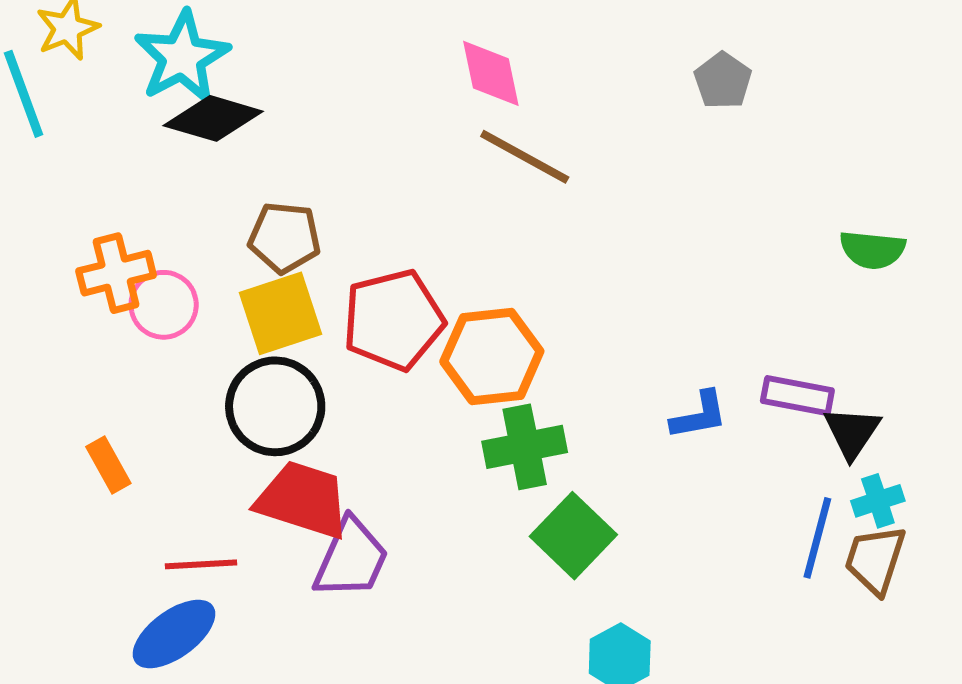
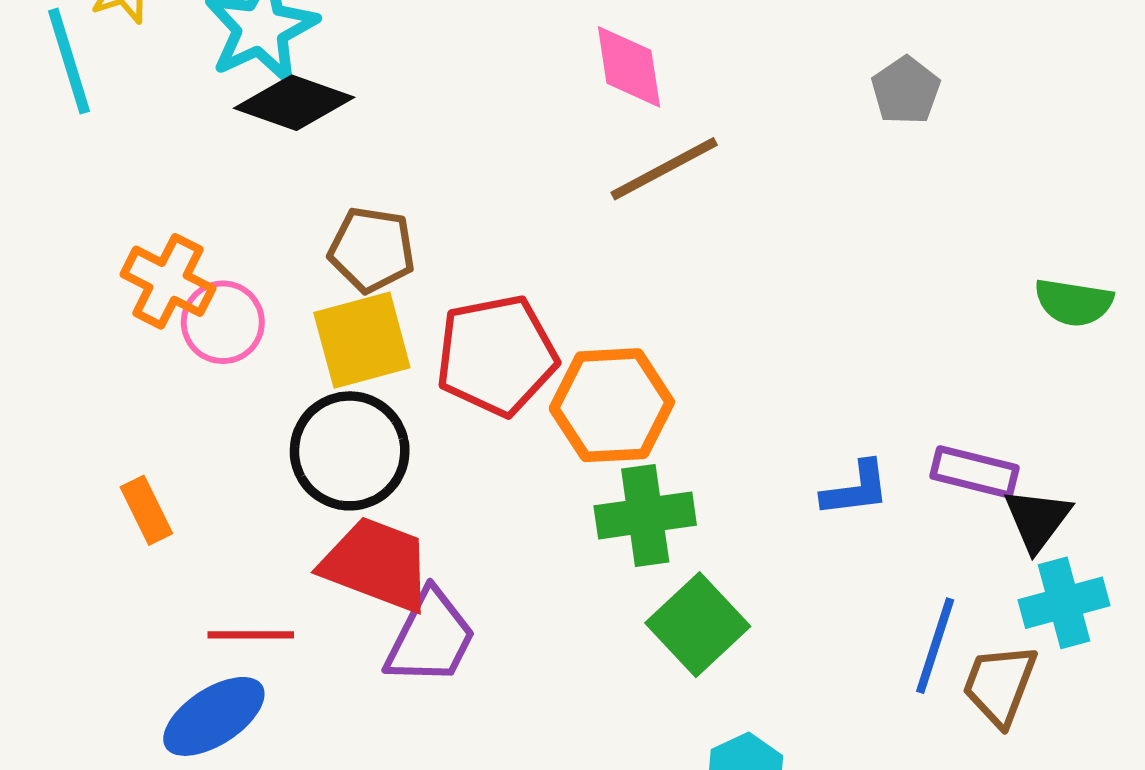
brown line: (525, 157) -> (664, 169), turned -60
orange cross: (116, 273) -> (168, 281), turned 38
cyan cross: (878, 501) -> (1064, 603), size x1.4
blue line: (817, 538) -> (935, 646), moved
brown trapezoid: (875, 560) -> (1000, 685), moved

